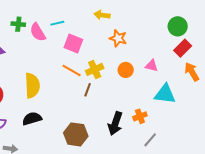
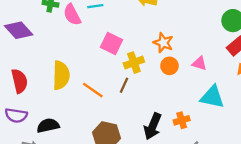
orange star: (118, 38) -> (163, 43), moved
pink square: (73, 43) -> (111, 43), moved
orange line: (72, 71) -> (93, 90), moved
black semicircle: (32, 119) -> (48, 126), moved

